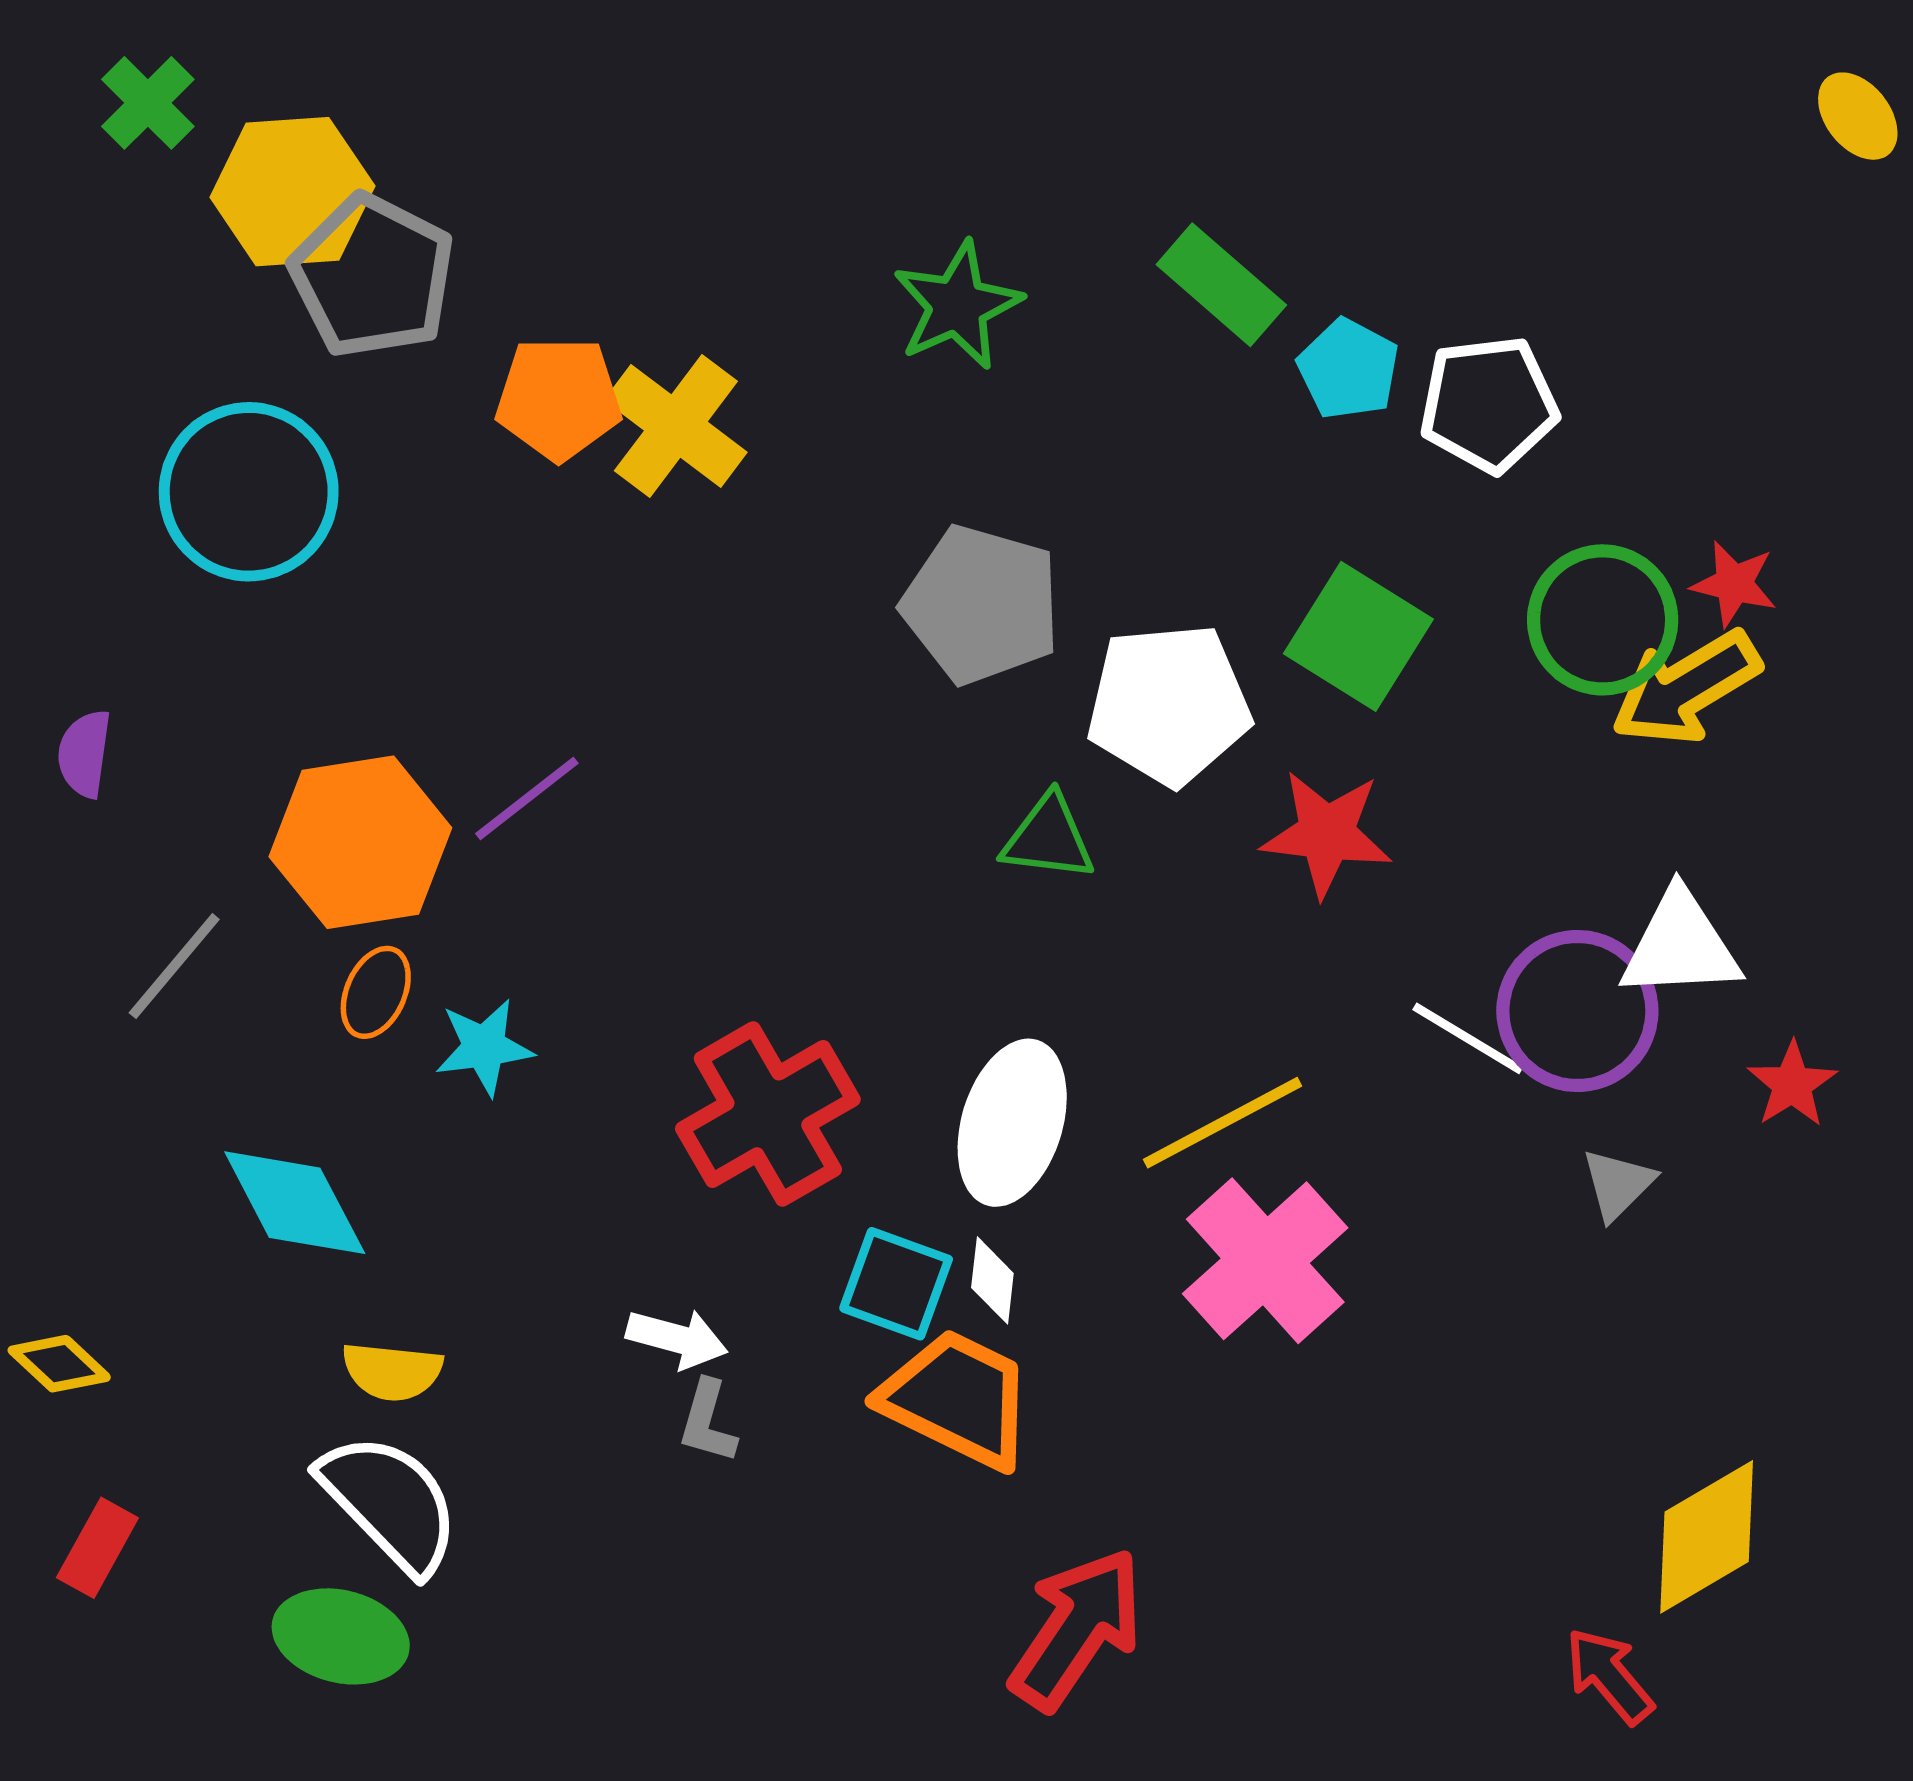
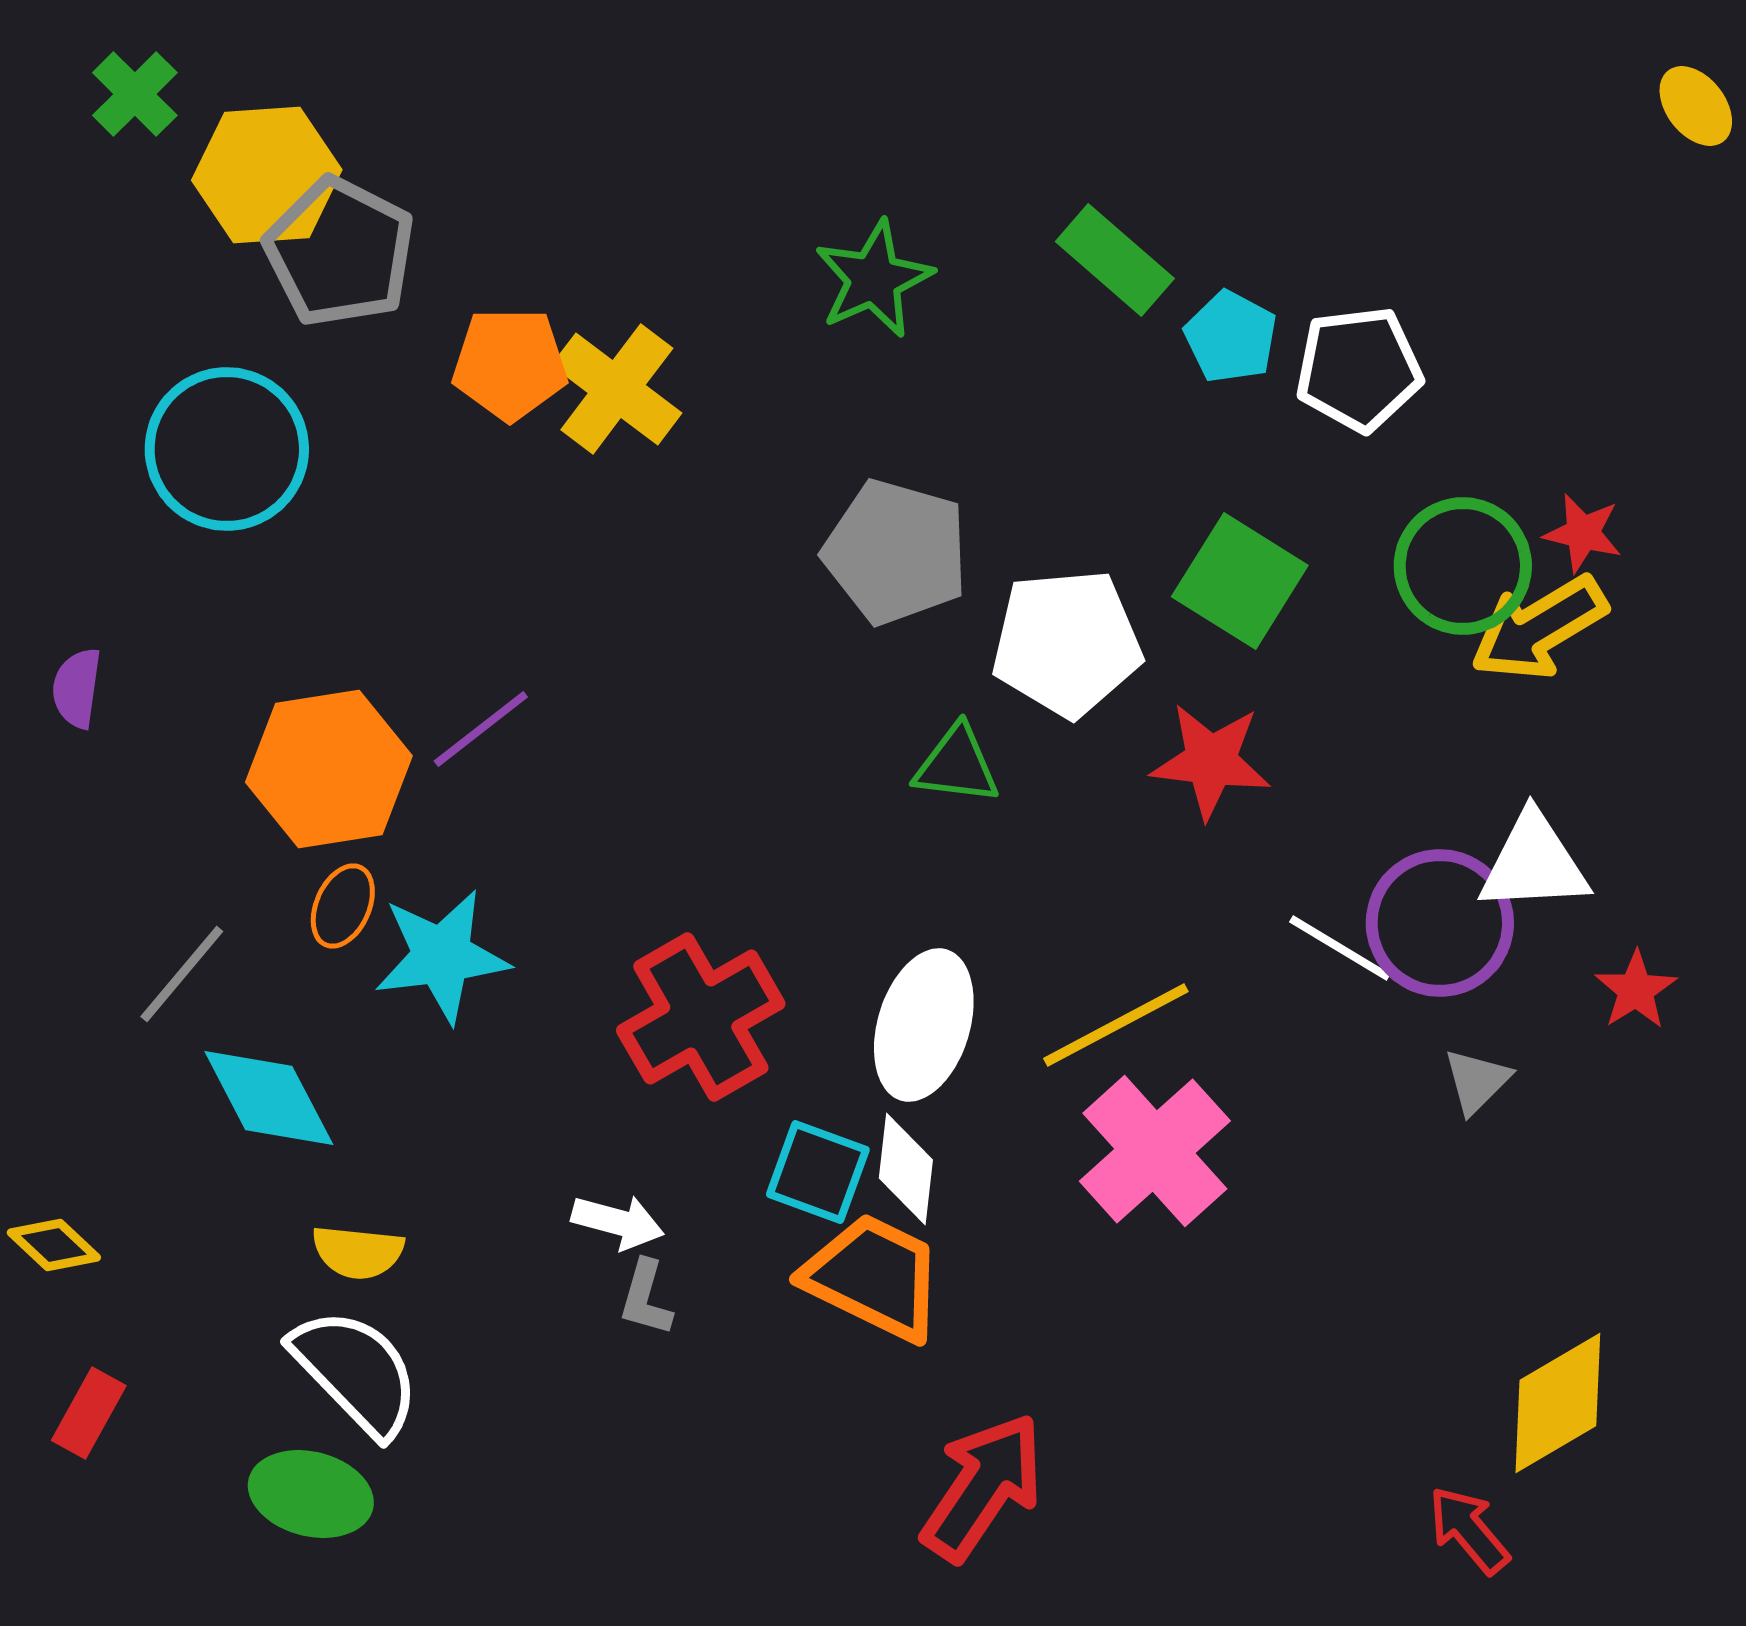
gray line: (174, 966) -> (182, 974), moved
cyan star: (484, 1047) -> (442, 956), size x1.5
white diamond: (992, 1280) -> (906, 1169), size x1.4

